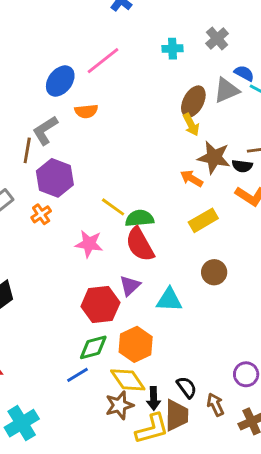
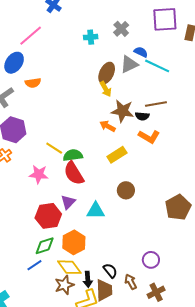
pink line: (103, 61) -> (31, 36), moved

